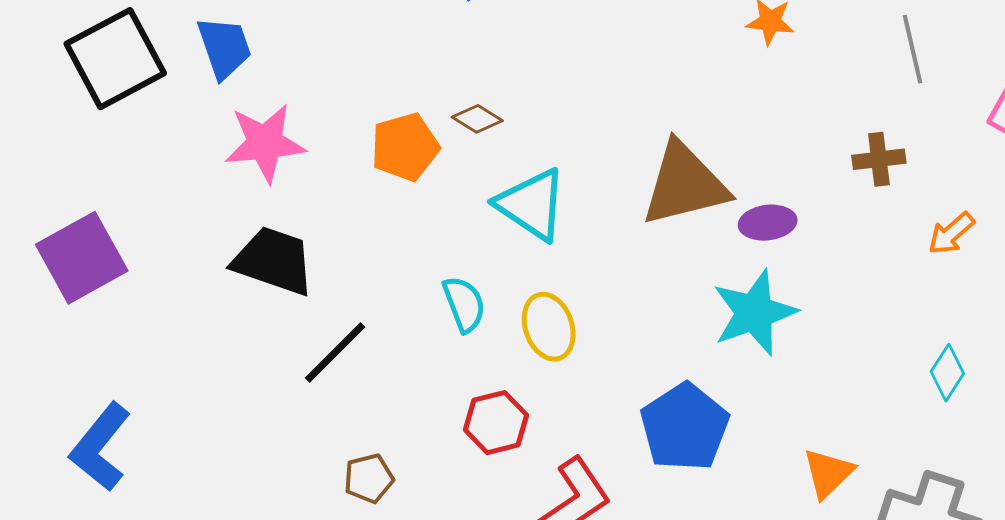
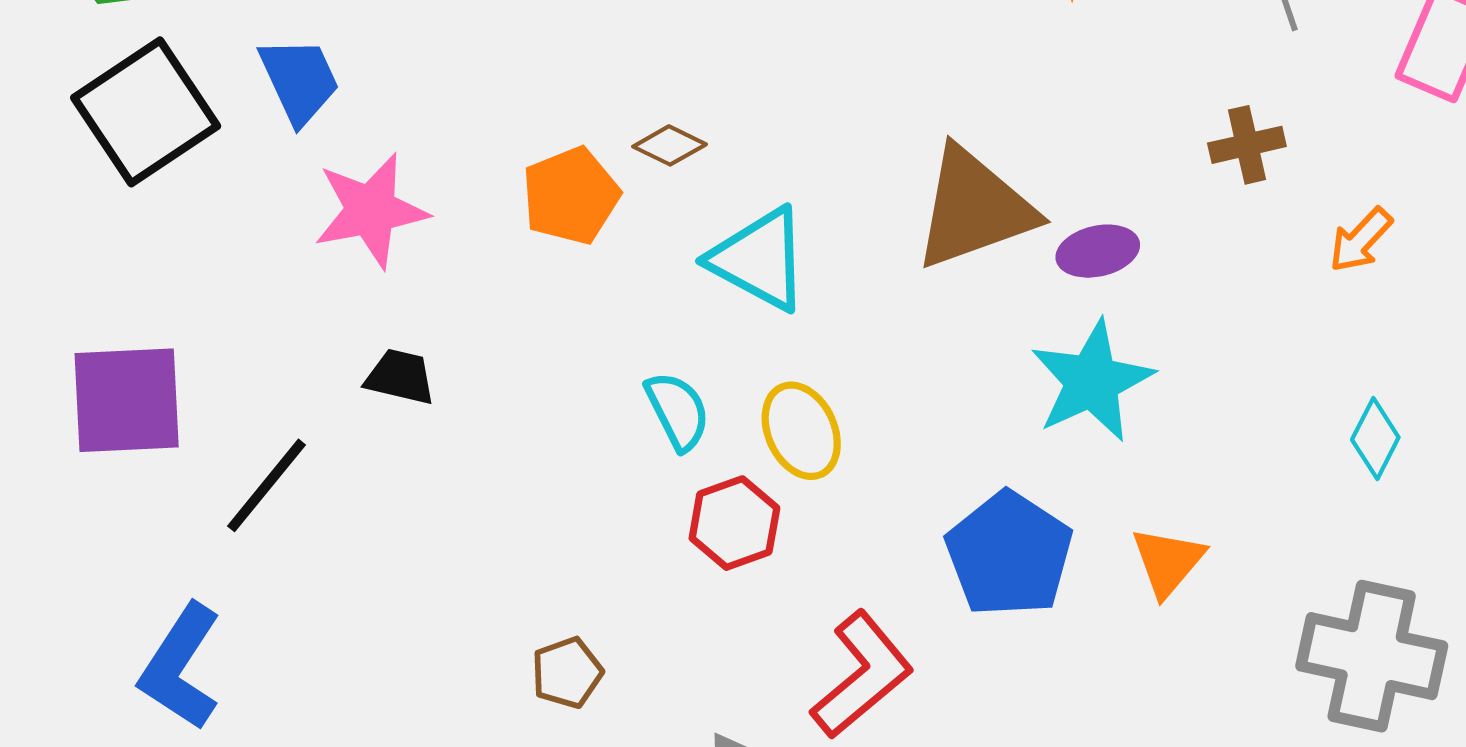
purple square: (82, 258) -> (127, 400), turned 32
black trapezoid: (274, 261) -> (400, 377), size x0.6
black line: (335, 353) -> (267, 485), moved
red hexagon: (496, 423) -> (734, 523), moved
orange triangle: (828, 473) -> (1168, 562), moved

